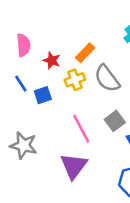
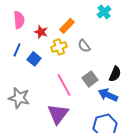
gray semicircle: (107, 78) -> (84, 46), size x0.6
blue line: (21, 84) -> (17, 50), turned 56
blue square: (43, 95) -> (34, 59), turned -32

